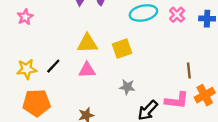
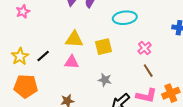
pink cross: (177, 15) -> (145, 48), moved
yellow star: (27, 69) -> (20, 56), turned -30
brown line: (189, 70) -> (148, 71), moved, turned -32

